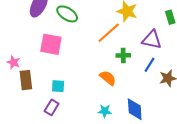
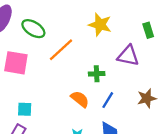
orange line: (109, 33) -> (61, 50), moved
blue line: (150, 65) -> (108, 100), moved

